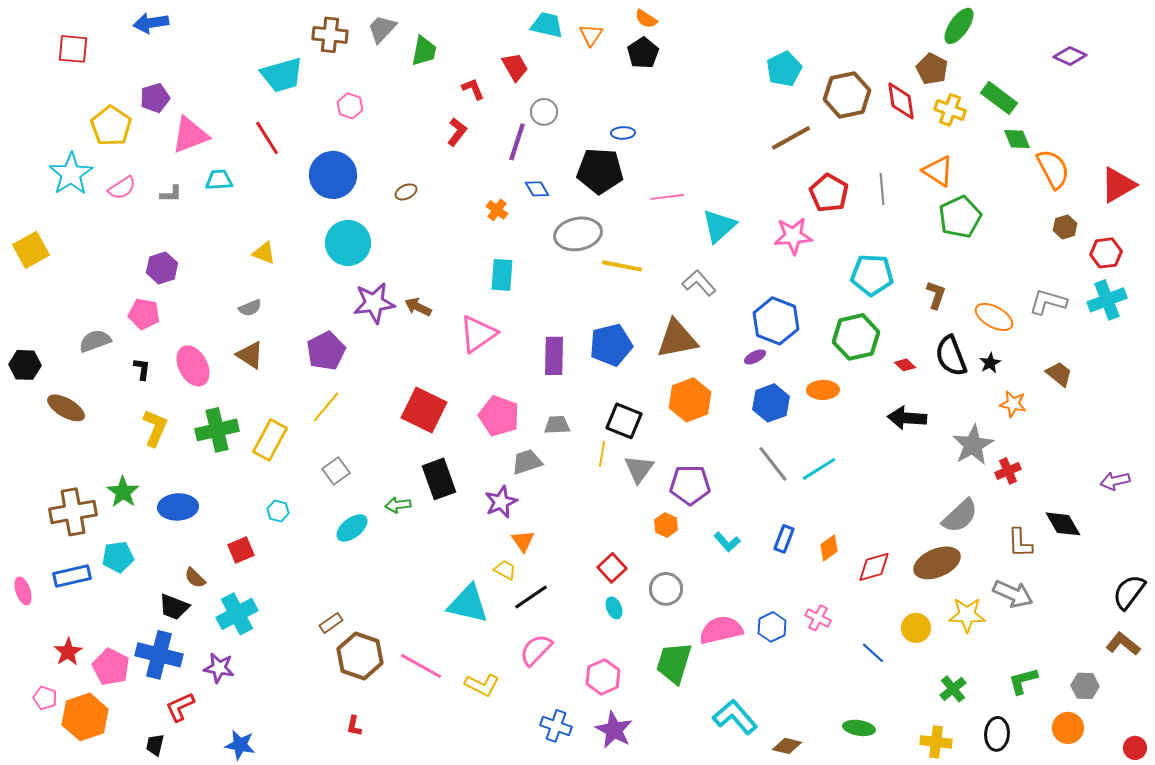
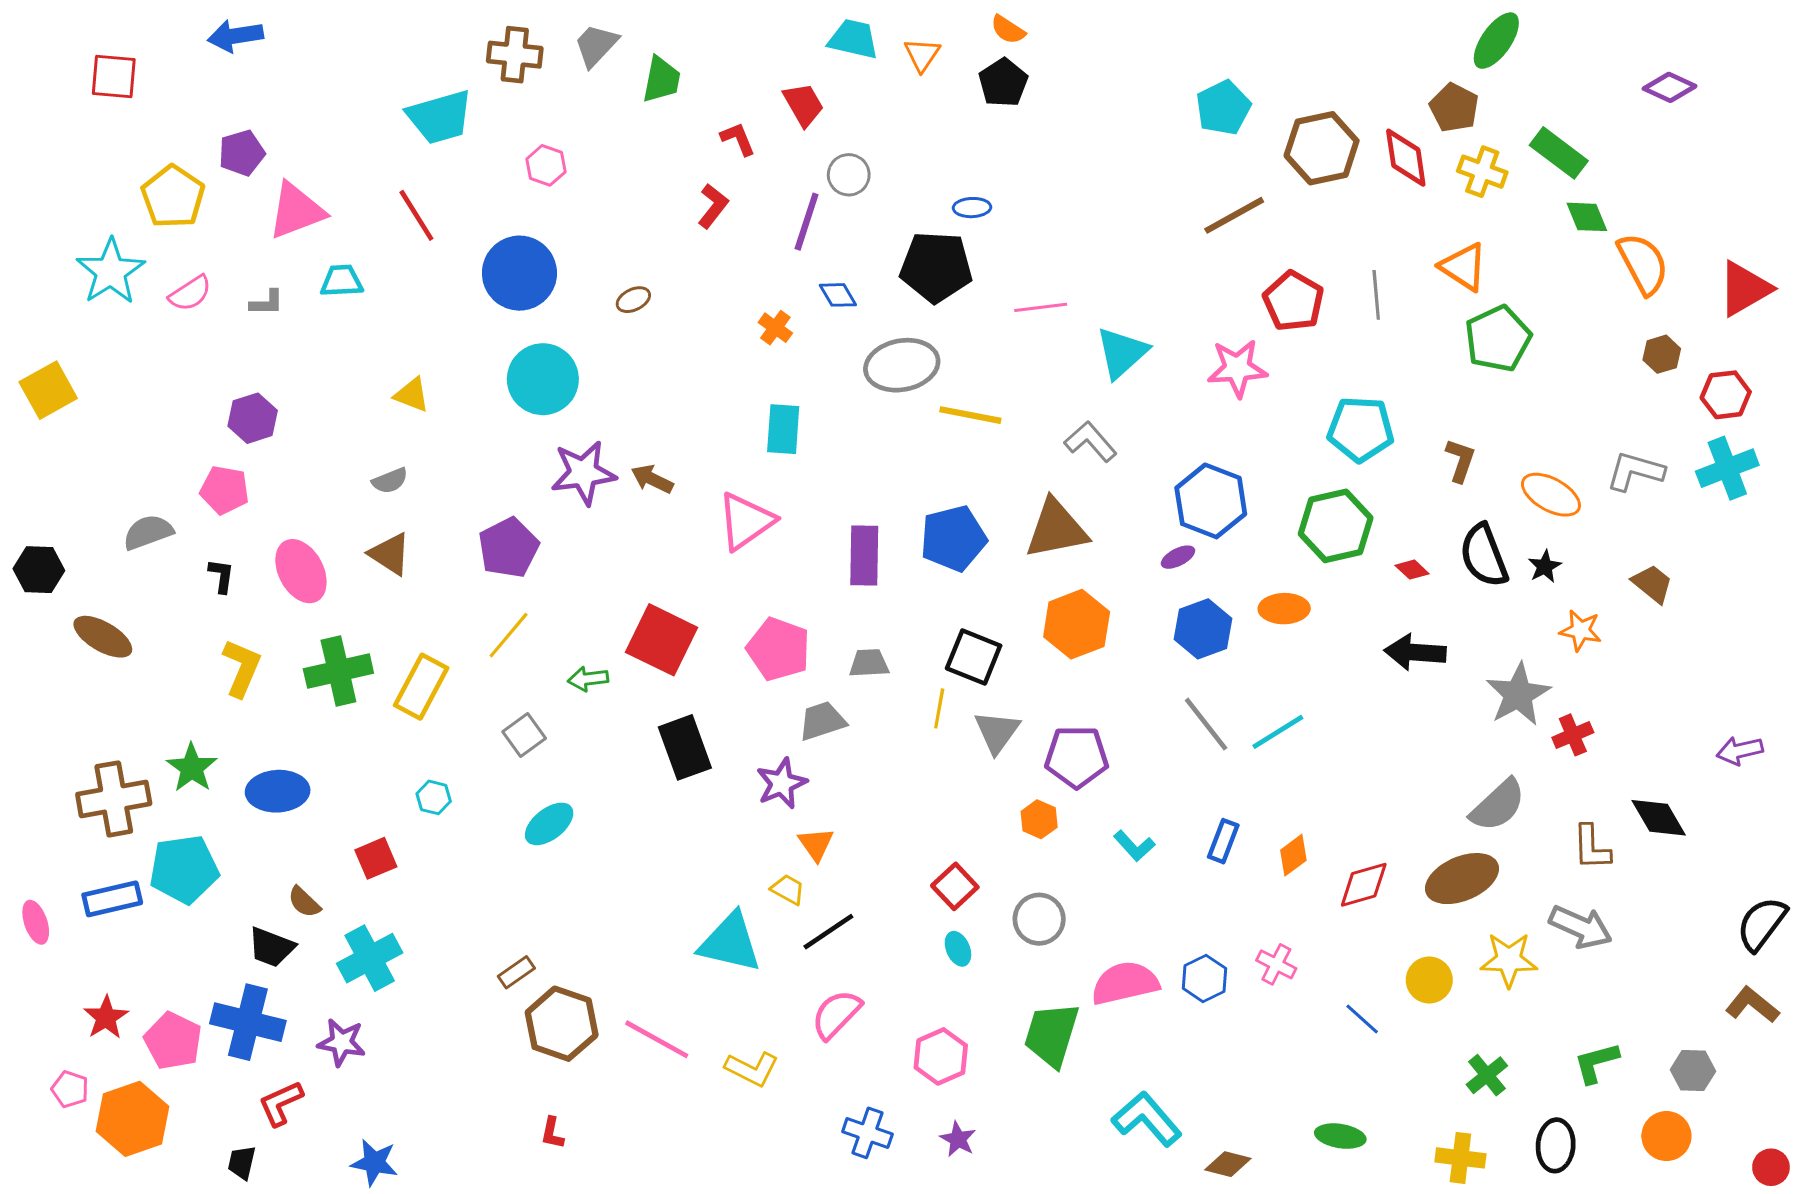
green arrow: (398, 505) -> (588, 679), moved
cyan pentagon: (118, 557) -> (184, 869), size x1.4
purple star: (614, 730) -> (958, 1139), size x0.6

